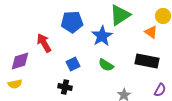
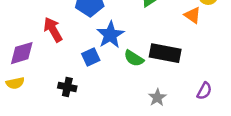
blue star: (102, 36) -> (110, 35), moved
black rectangle: (147, 61) -> (165, 53), moved
black cross: (65, 87) -> (67, 87), moved

